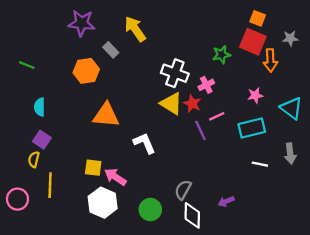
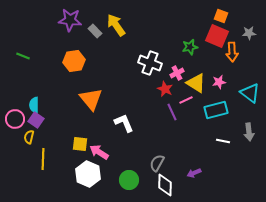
gray rectangle: (111, 50) -> (95, 31), moved
yellow triangle: (171, 104) -> (196, 83), moved
cyan semicircle: (40, 107) -> (34, 105), moved
orange triangle: (106, 115) -> (91, 99), turned 45
pink circle: (17, 199) -> (15, 119), moved

